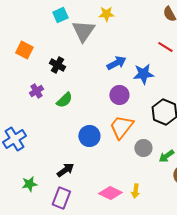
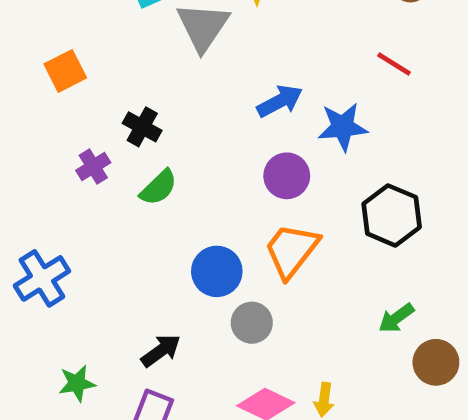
orange square: (24, 50) -> (65, 71), turned 36
black cross: (57, 65) -> (142, 127), moved
gray circle: (143, 148) -> (252, 323), moved

